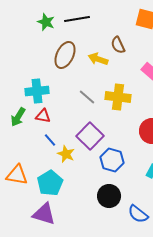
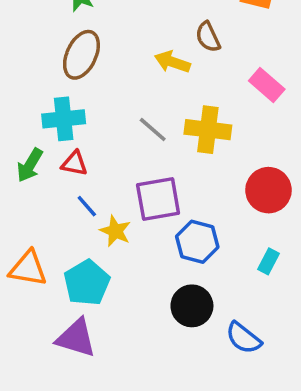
brown ellipse: (65, 55) -> (81, 55), moved
purple square: (90, 136) -> (158, 199), turned 36

